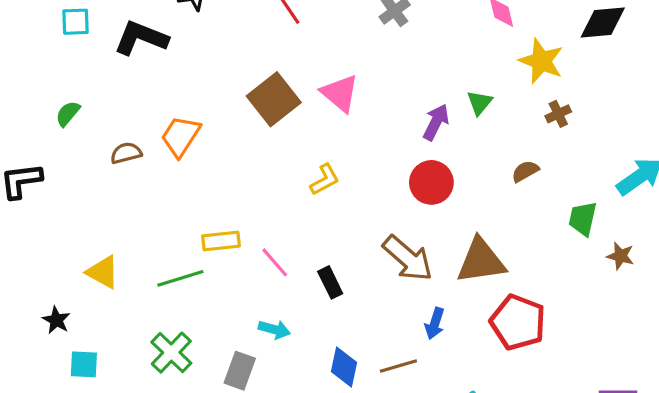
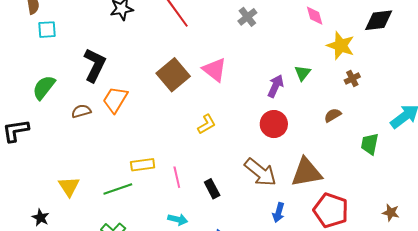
black L-shape: (141, 38) -> (95, 65), moved, turned 96
green semicircle: (68, 114) -> (44, 87), size x1.5
brown star: (620, 256) -> (391, 213), moved
pink line: (275, 262) -> (177, 177), turned 30
yellow triangle: (103, 272) -> (69, 187), turned 30

